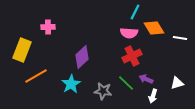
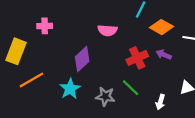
orange diamond: (154, 28) -> (161, 27), turned -30
pink semicircle: (129, 33) -> (107, 30), moved
purple arrow: (146, 79) -> (164, 55), moved

